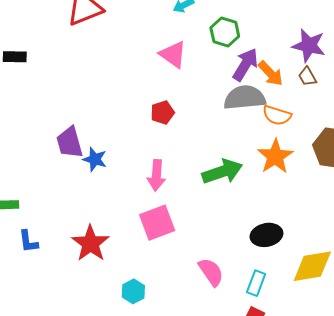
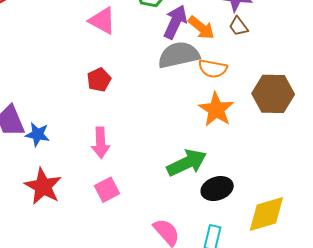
green arrow: (222, 172) -> (187, 163), moved
pink square: (157, 223) -> (107, 190), size x0.7
red star: (90, 243) -> (43, 186), moved

